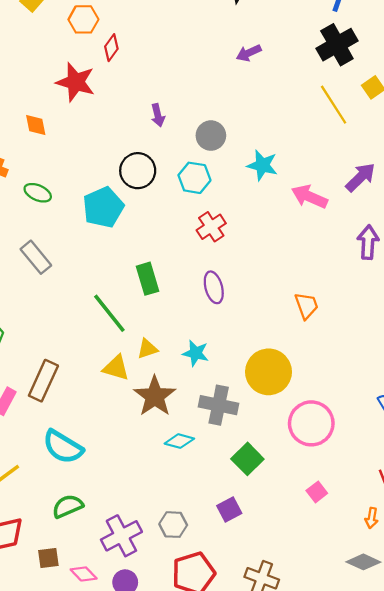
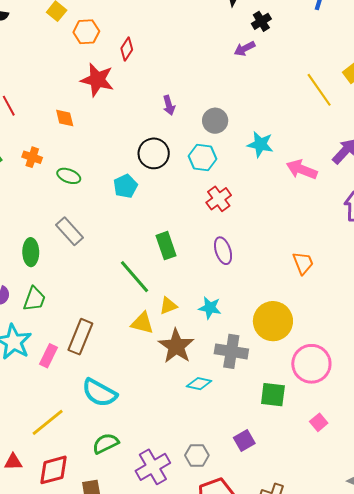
orange hexagon: (83, 19) -> (86, 32), moved
black cross: (337, 45) -> (261, 21), moved, size x0.6
cyan pentagon: (103, 207) -> (125, 186), size x0.7
green square: (247, 459) -> (273, 395), moved, turned -36

